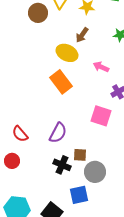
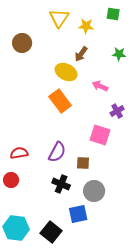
brown circle: (38, 13) -> (22, 43), moved
red semicircle: (20, 134) -> (19, 153), turned 120
brown square: (80, 155) -> (83, 163), moved

